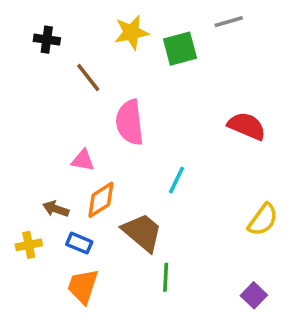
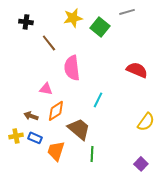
green square: (180, 49) -> (100, 27), turned -36
blue rectangle: (79, 243) -> (35, 138), moved
orange trapezoid: (83, 286) -> (56, 151), moved

